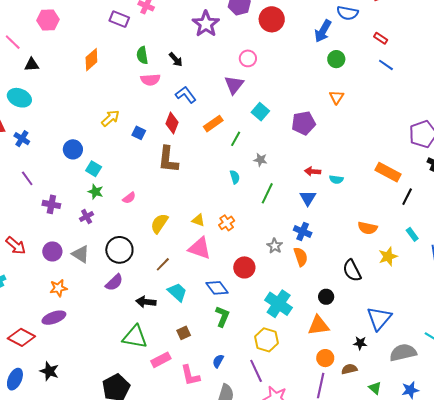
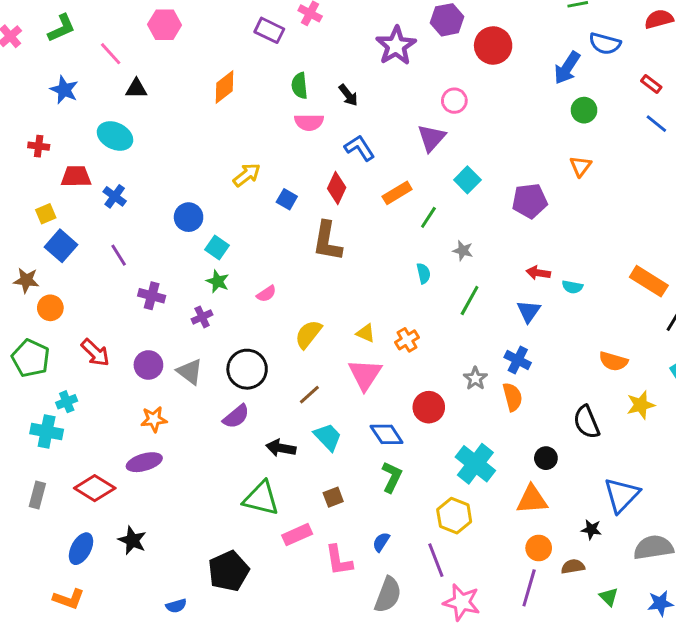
pink triangle: (200, 248) -> (365, 374), turned 40

